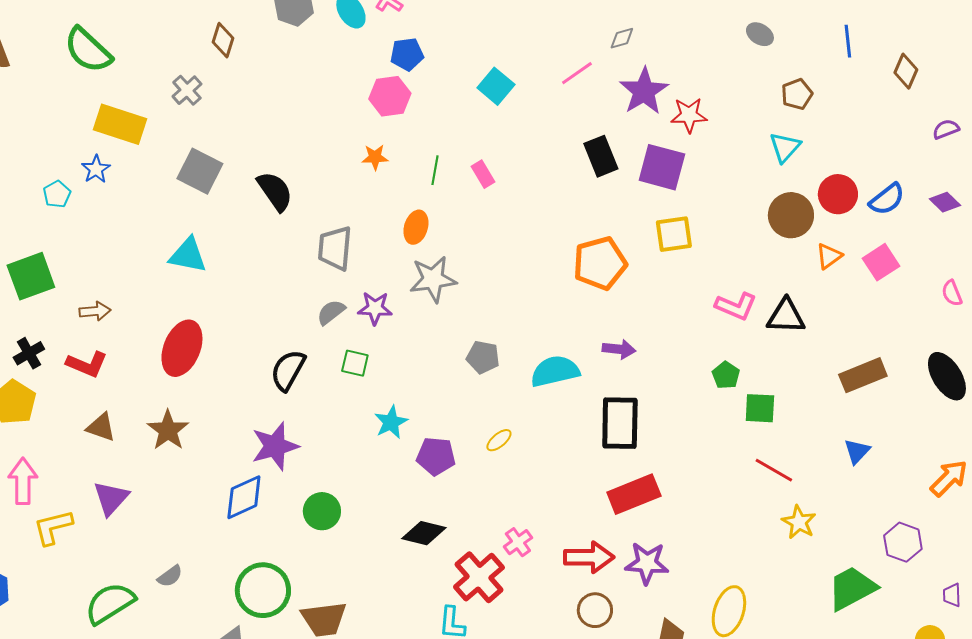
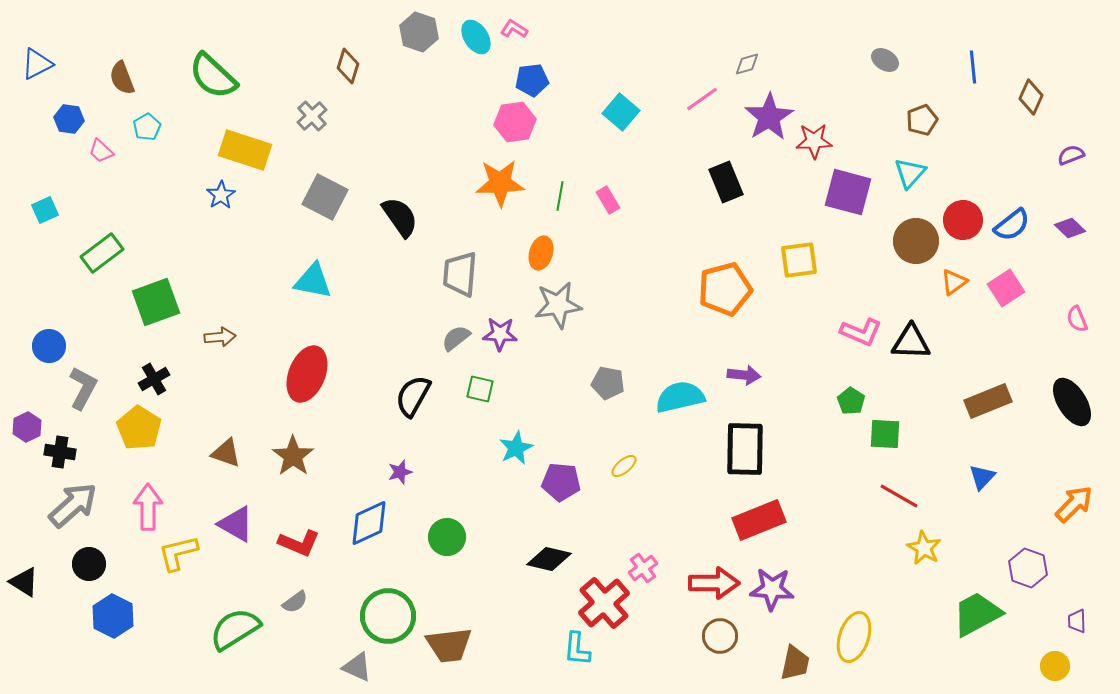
orange star: (375, 157) -> (500, 183), size x1.8
purple square: (662, 167) -> (848, 192), moved
cyan pentagon: (57, 194) -> (147, 127), moved
red L-shape: (87, 364) -> (299, 543), moved
purple star: (275, 446) -> (400, 472), size x0.5
purple triangle: (111, 498) -> (236, 524), turned -42

